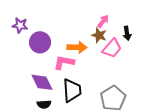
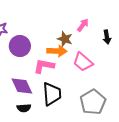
brown star: (99, 35) -> (65, 39), moved
pink trapezoid: (112, 48) -> (83, 62), moved, turned 90

